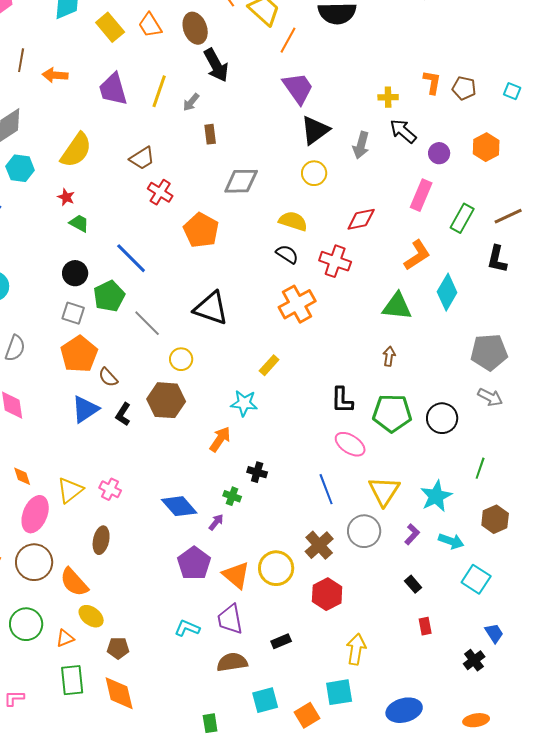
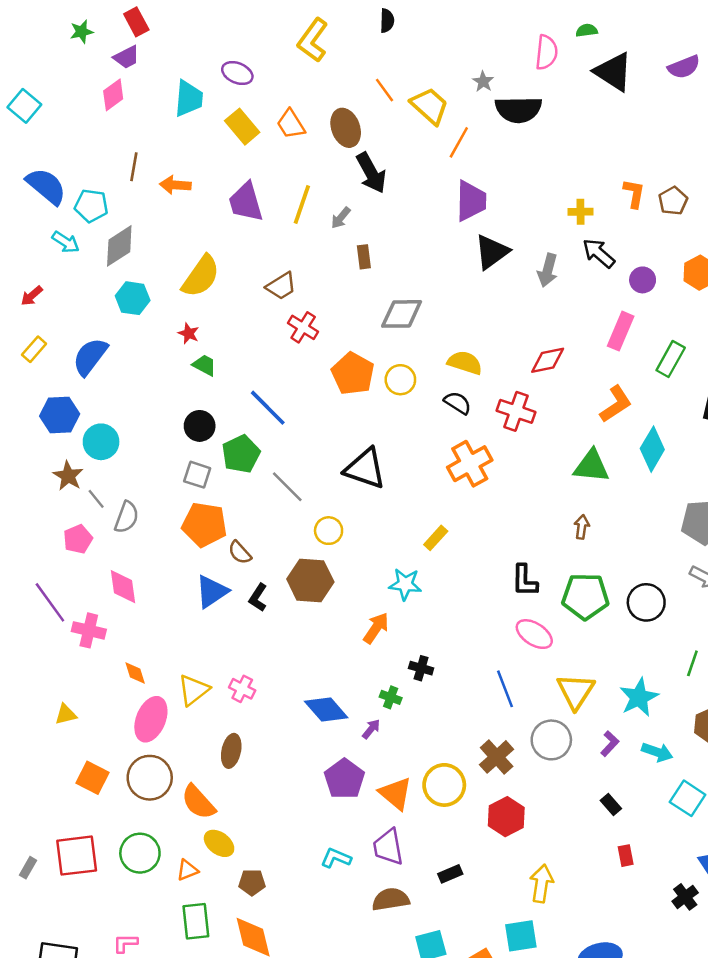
purple trapezoid: (298, 88) -> (471, 201), turned 36
brown pentagon: (464, 88) -> (673, 201), turned 30
yellow circle: (314, 173) -> (400, 380), moved
orange pentagon: (79, 354) -> (204, 525), turned -30

